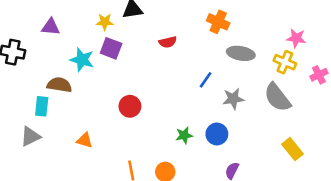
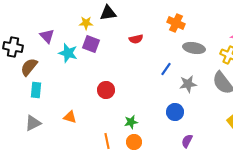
purple triangle: (51, 27) -> (47, 36), moved, turned 42
brown semicircle: (59, 85) -> (29, 67), moved, turned -60
green star: (184, 135) -> (131, 122), moved
gray triangle: (30, 137) -> (33, 123), moved

